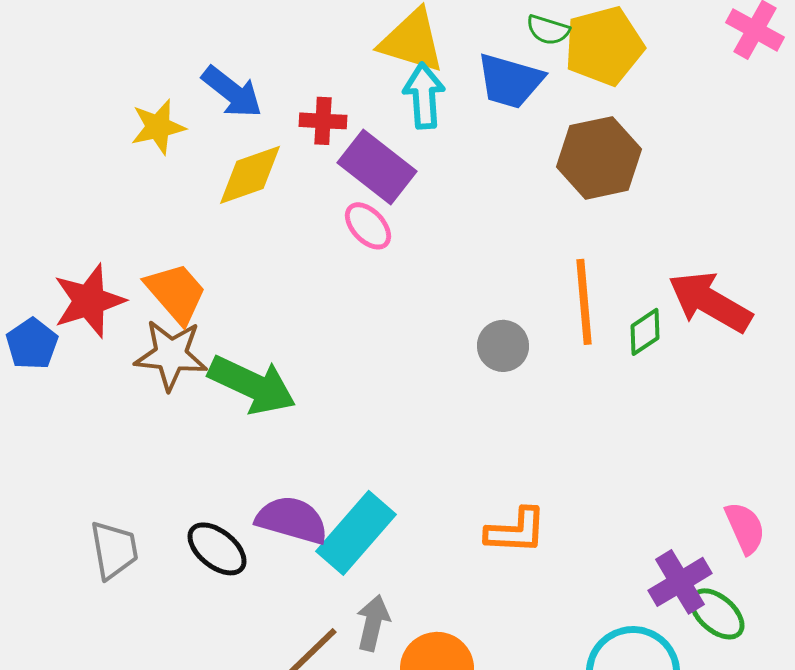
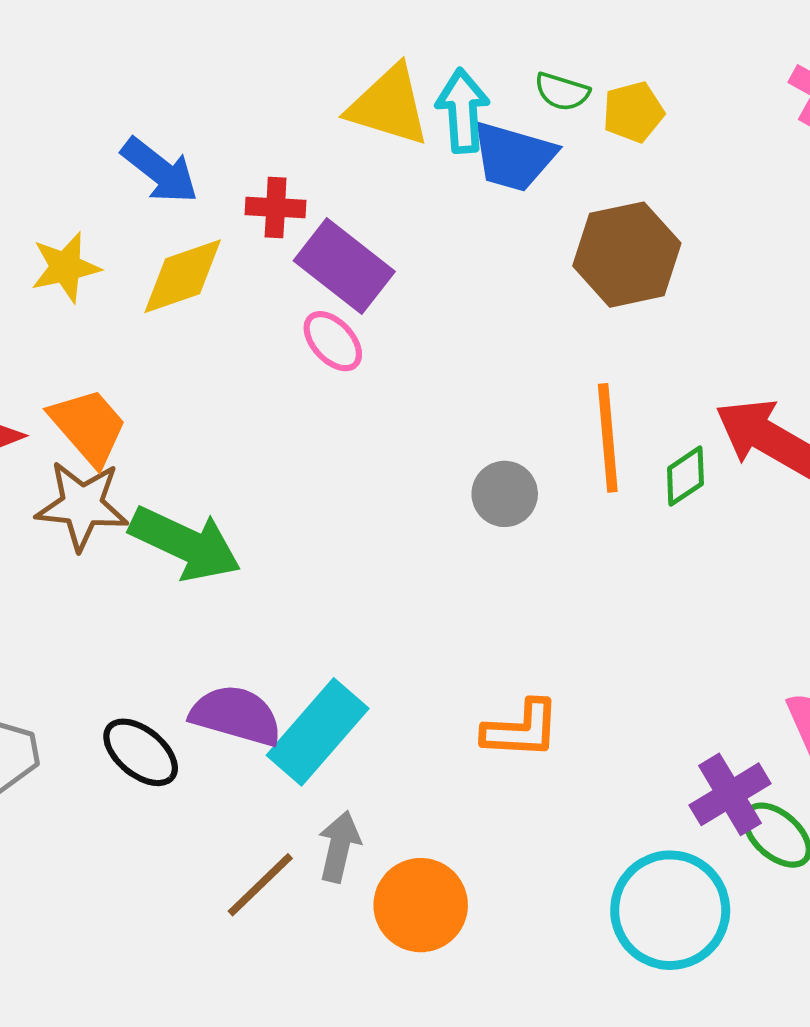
yellow pentagon: (604, 46) -> (633, 112), size x0.6
cyan arrow: (424, 96) -> (463, 111), moved
yellow star: (158, 127) -> (65, 267), moved

